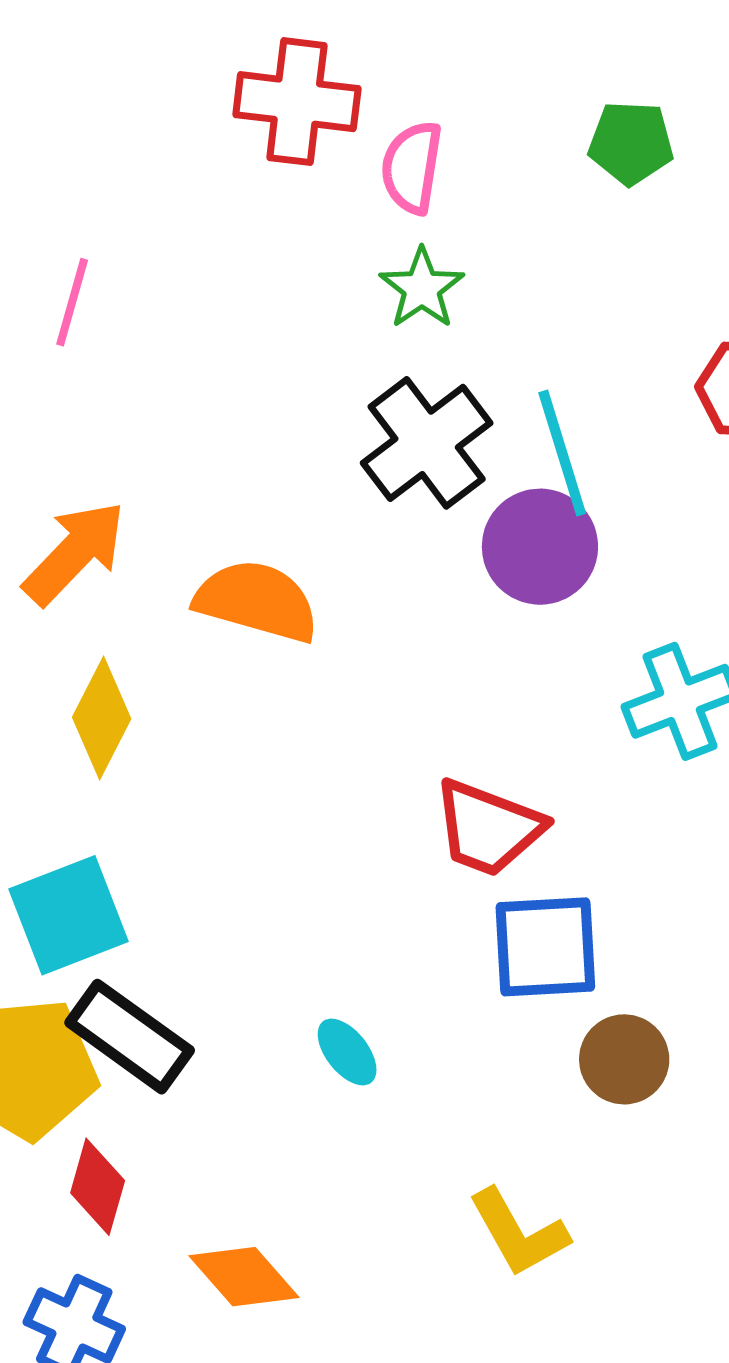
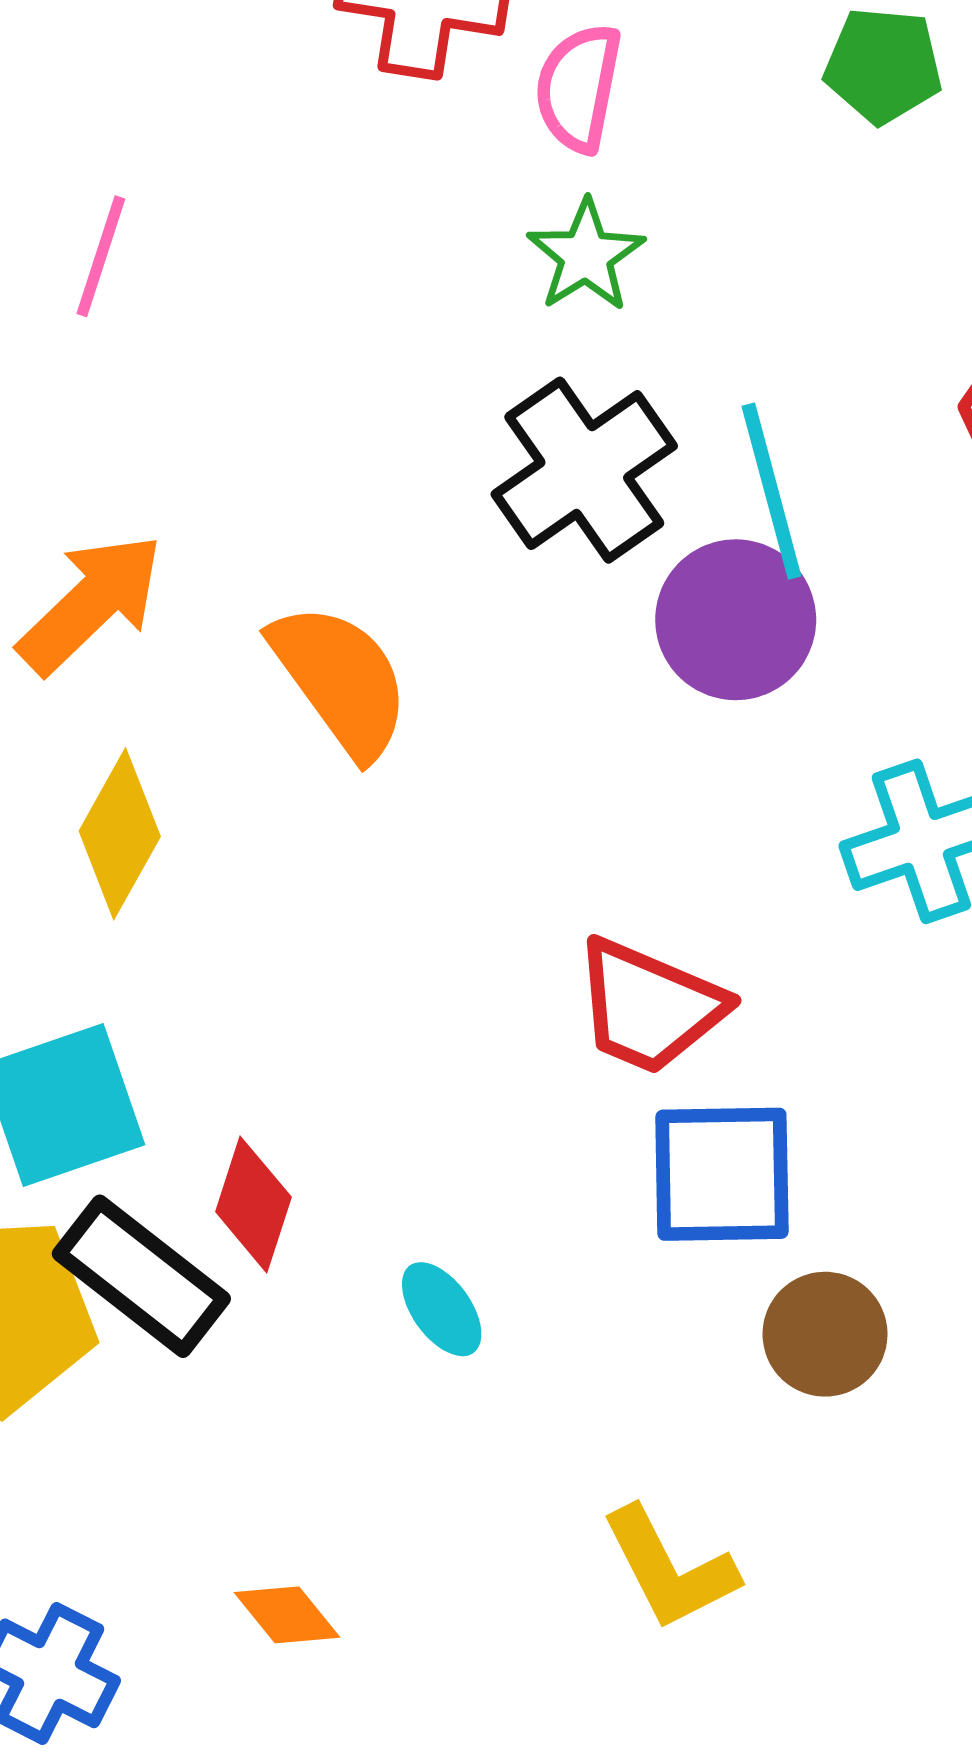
orange semicircle: (257, 601) -> (341, 680), turned 36
red diamond: (98, 1187) -> (253, 1204), moved
orange diamond: (244, 1277) -> (287, 1615), size x0.7

